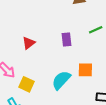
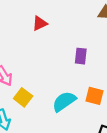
red triangle: (29, 43) -> (40, 23), moved

